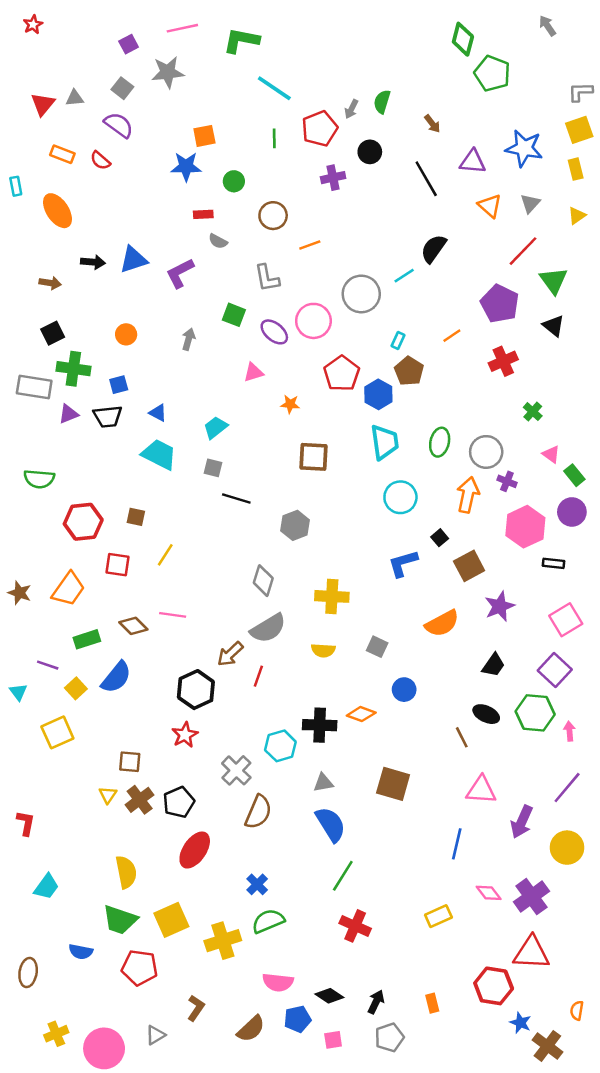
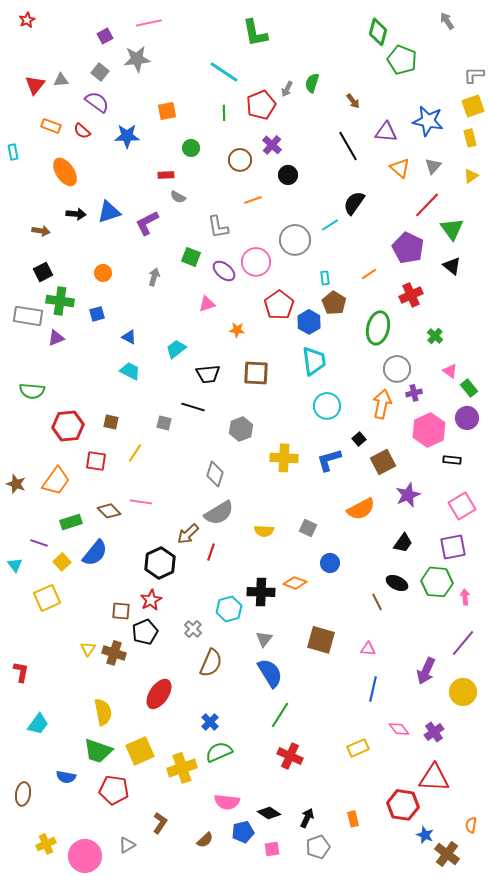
green L-shape: (241, 40) -> (255, 33), moved, turned -112
black circle: (370, 152) -> (288, 175), moved
blue star: (186, 167) -> (127, 136), moved
purple cross: (333, 178) -> (272, 145), turned -36
orange ellipse: (57, 211) -> (65, 172), moved
brown circle: (273, 216) -> (240, 160), moved
cyan rectangle: (398, 340) -> (325, 278), turned -32
black trapezoid: (108, 416) -> (208, 374), moved
green ellipse: (440, 442) -> (378, 328), moved, size x1.4
cyan trapezoid: (159, 454) -> (130, 371), size x0.7
gray square: (213, 468) -> (164, 423), moved
purple cross: (507, 481) -> (414, 393), turned -35
yellow cross: (332, 596) -> (284, 458), moved
purple square: (555, 670) -> (453, 547), turned 36
brown square: (130, 762) -> (121, 611), moved
gray cross: (236, 770) -> (193, 629), size x0.7
gray triangle: (323, 783) -> (264, 639), turned -42
pink triangle: (481, 790) -> (368, 649), moved, size x0.6
brown cross: (140, 800) -> (114, 653), turned -35
black pentagon: (179, 802) -> (145, 632), moved
purple cross: (531, 897) -> (434, 732), size x0.7
brown semicircle: (251, 1029) -> (205, 840), size x0.7

